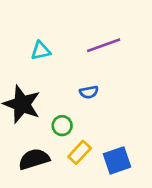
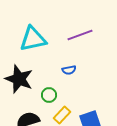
cyan triangle: (41, 51) -> (33, 39), size x1.8

